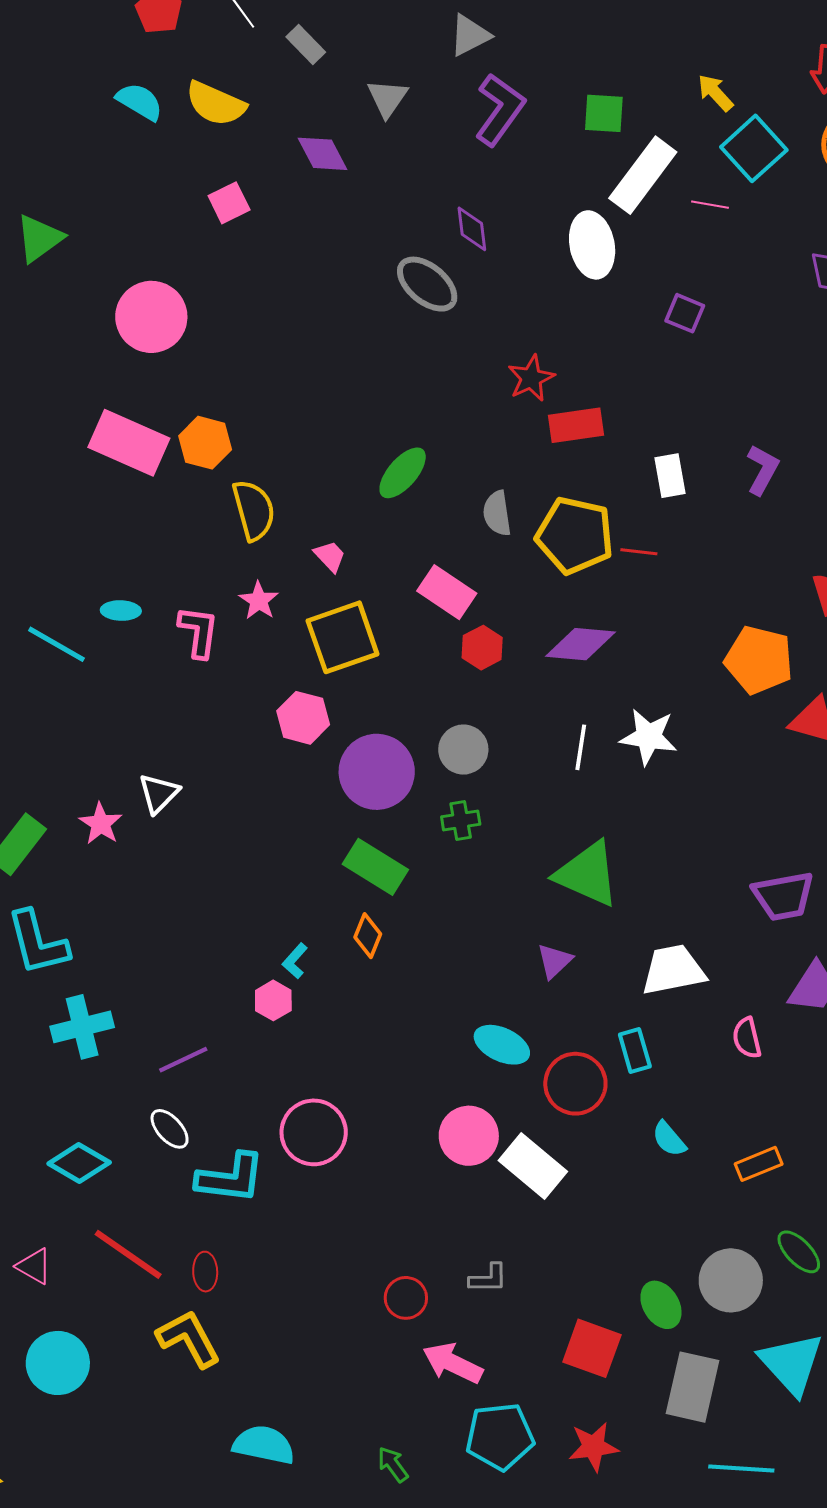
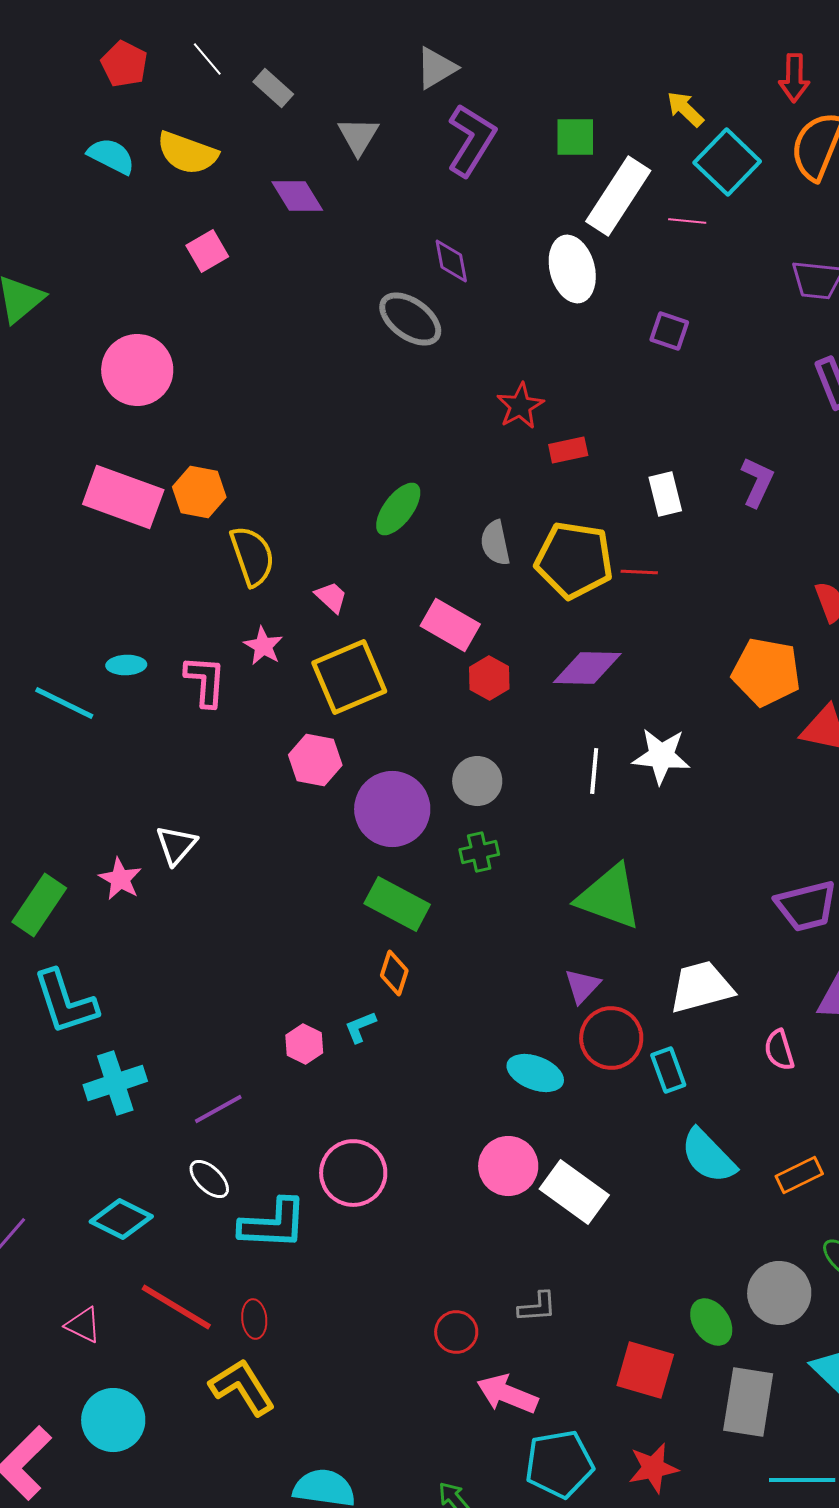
red rectangle: (576, 425) -> (568, 450), size x0.7
cyan L-shape: (295, 961) -> (360, 1027), moved, turned 30
red circle: (575, 1084) -> (611, 1038), moved
cyan semicircle: (669, 1139) -> (708, 1156), size x1.6

